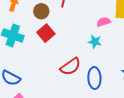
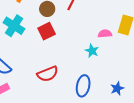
red semicircle: (70, 67) -> (48, 74), moved

